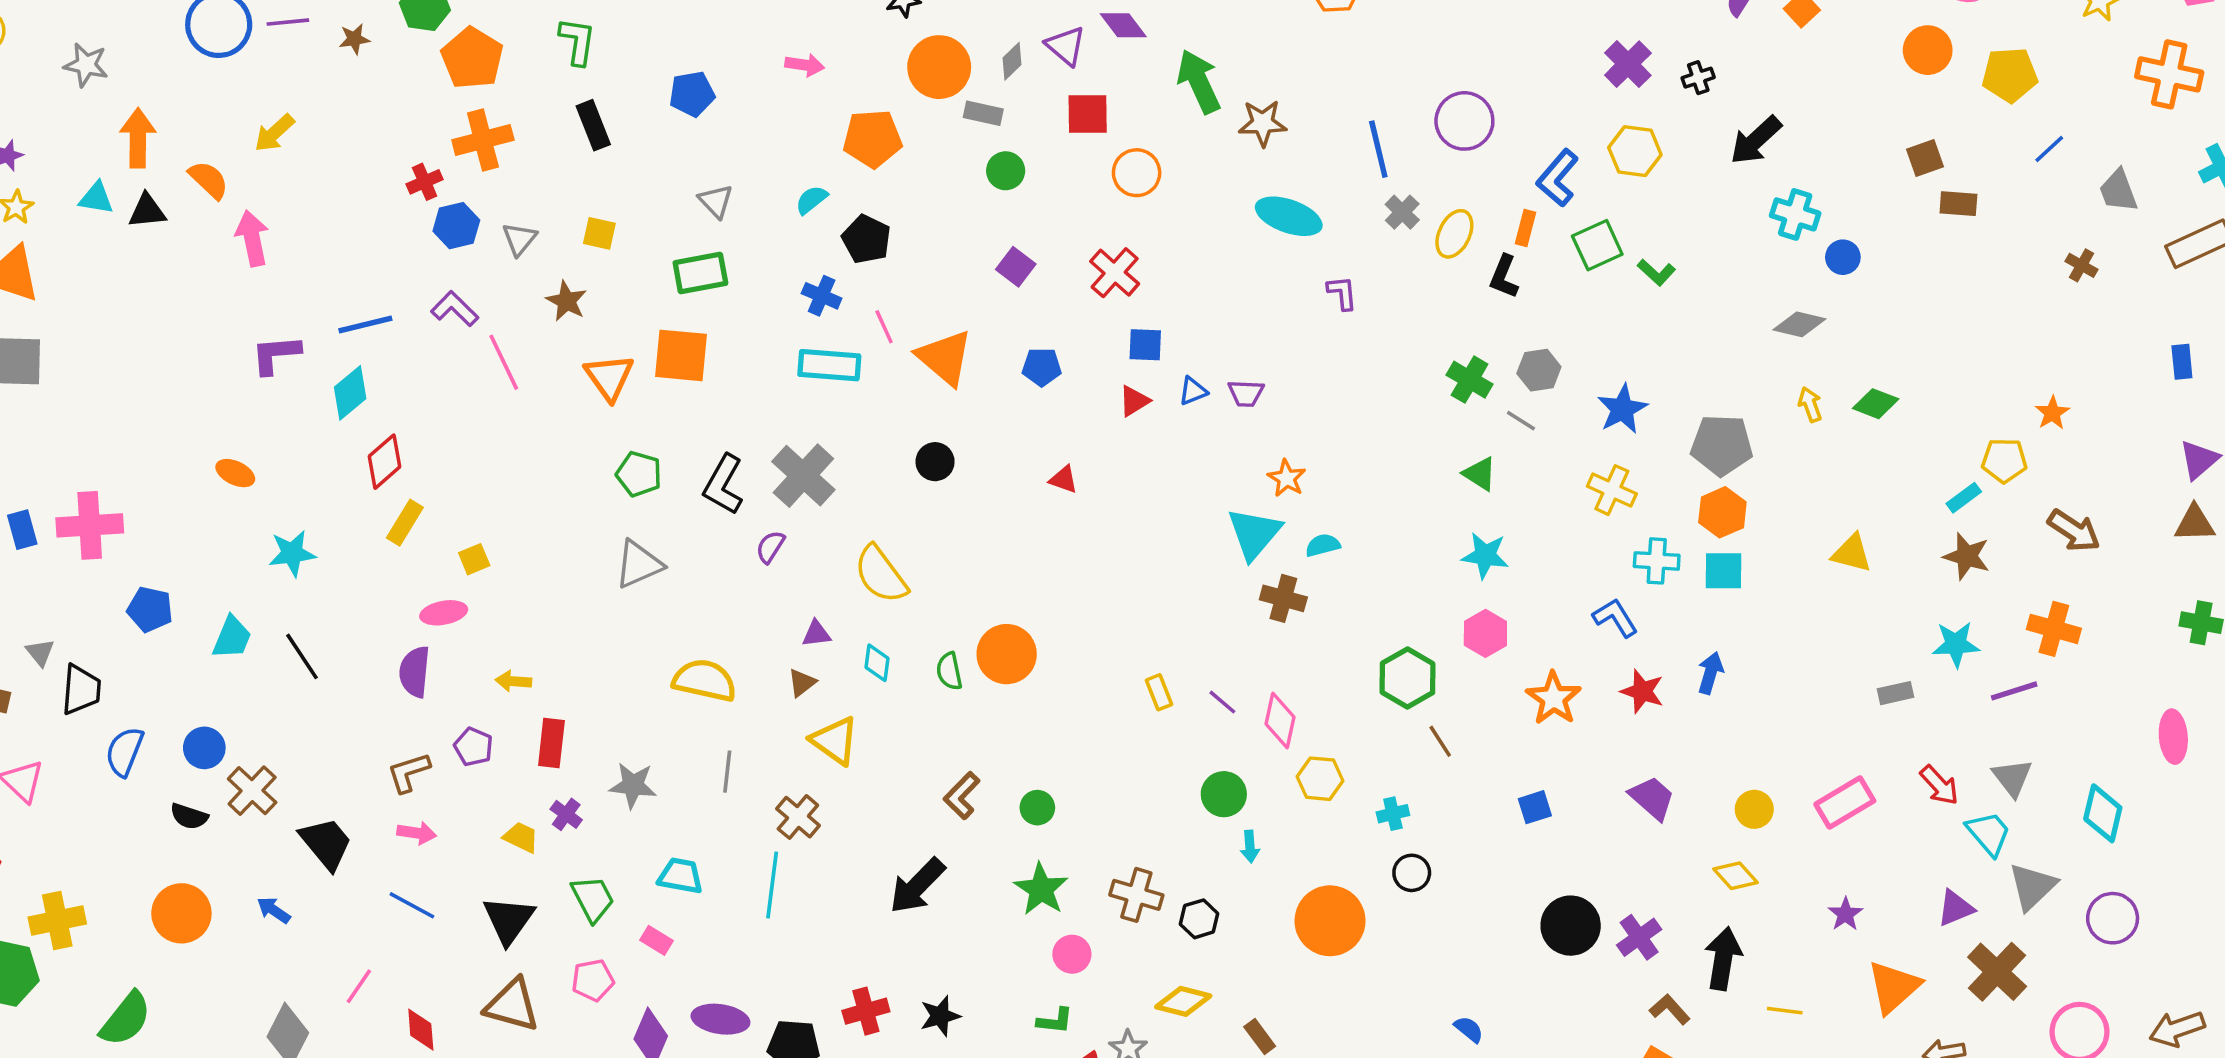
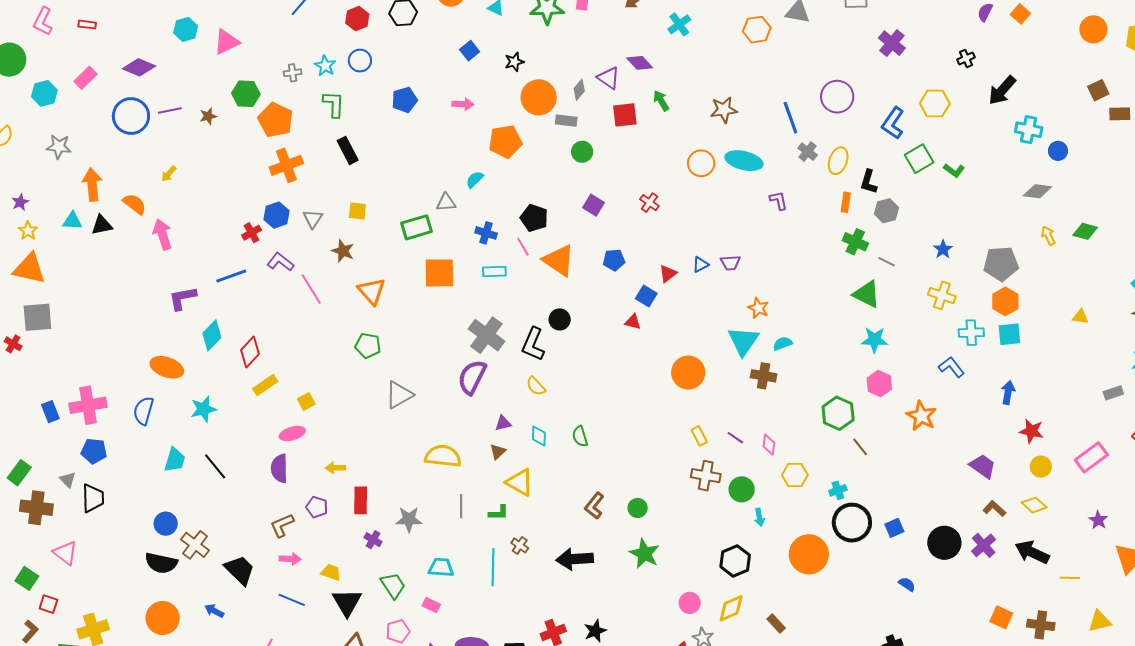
purple cross: (1628, 64) -> (892, 43), moved
green arrow: (1199, 81) -> (661, 101), moved, size x0.6
blue pentagon: (692, 94) -> (405, 100), moved
yellow arrow: (274, 133) -> (169, 174), size x0.7
orange circle: (1137, 173) -> (701, 163), moved
red cross: (425, 182) -> (252, 233), moved
gray triangle: (716, 201) -> (446, 202), moved, turned -45
orange rectangle: (1525, 228) -> (846, 202), moved
black pentagon: (866, 239) -> (534, 218), moved
red cross: (1115, 273) -> (649, 203), size x0.7
blue square: (1145, 345) -> (646, 296), moved, turned 35
orange square: (681, 355) -> (439, 273), moved
cyan rectangle: (829, 365) -> (494, 271), size x0.7
gray hexagon: (1539, 370) -> (886, 211), moved
cyan diamond: (350, 393) -> (212, 335), moved
blue star: (1622, 409) -> (943, 249), size x0.7
orange ellipse: (235, 473) -> (167, 367), size x1.5
green pentagon: (639, 474) -> (368, 346), moved
green triangle: (1480, 474) -> (867, 294), size x1.4
black L-shape: (723, 485) -> (533, 344), moved
yellow rectangle: (405, 523) -> (265, 385), turned 30
purple semicircle: (770, 547) -> (472, 377), size x1.8
yellow triangle: (1852, 553) -> (1080, 317), size x0.7
yellow semicircle: (881, 574) -> (536, 386), size x0.6
blue pentagon: (150, 609) -> (94, 451), moved
orange circle: (1007, 654) -> (688, 373), moved
red star: (1642, 691) -> (1032, 431), moved
pink diamond: (1280, 720) -> (769, 445), size x0.7
blue semicircle: (124, 752) -> (144, 411), moved
blue square: (1535, 807) -> (894, 528), moved
black semicircle: (189, 816) -> (161, 563), size x1.5
brown cross: (798, 817) -> (520, 545), moved, size x0.7
yellow trapezoid: (521, 837) -> (331, 572), moved
black circle: (1412, 873) -> (852, 523), size x1.8
black arrow: (917, 886) -> (575, 559), turned 48
brown cross: (1136, 895) -> (706, 476), moved
black hexagon: (1199, 919) -> (735, 561), size x1.4
pink circle: (1072, 954) -> (690, 603), moved
black arrow: (1723, 958) -> (1032, 552), turned -68
yellow diamond: (1183, 1001) -> (731, 608), turned -32
brown L-shape: (1670, 1009) -> (994, 509), moved
green L-shape: (1055, 1021) -> (499, 513), moved
blue semicircle: (1469, 1029) -> (907, 584), moved

